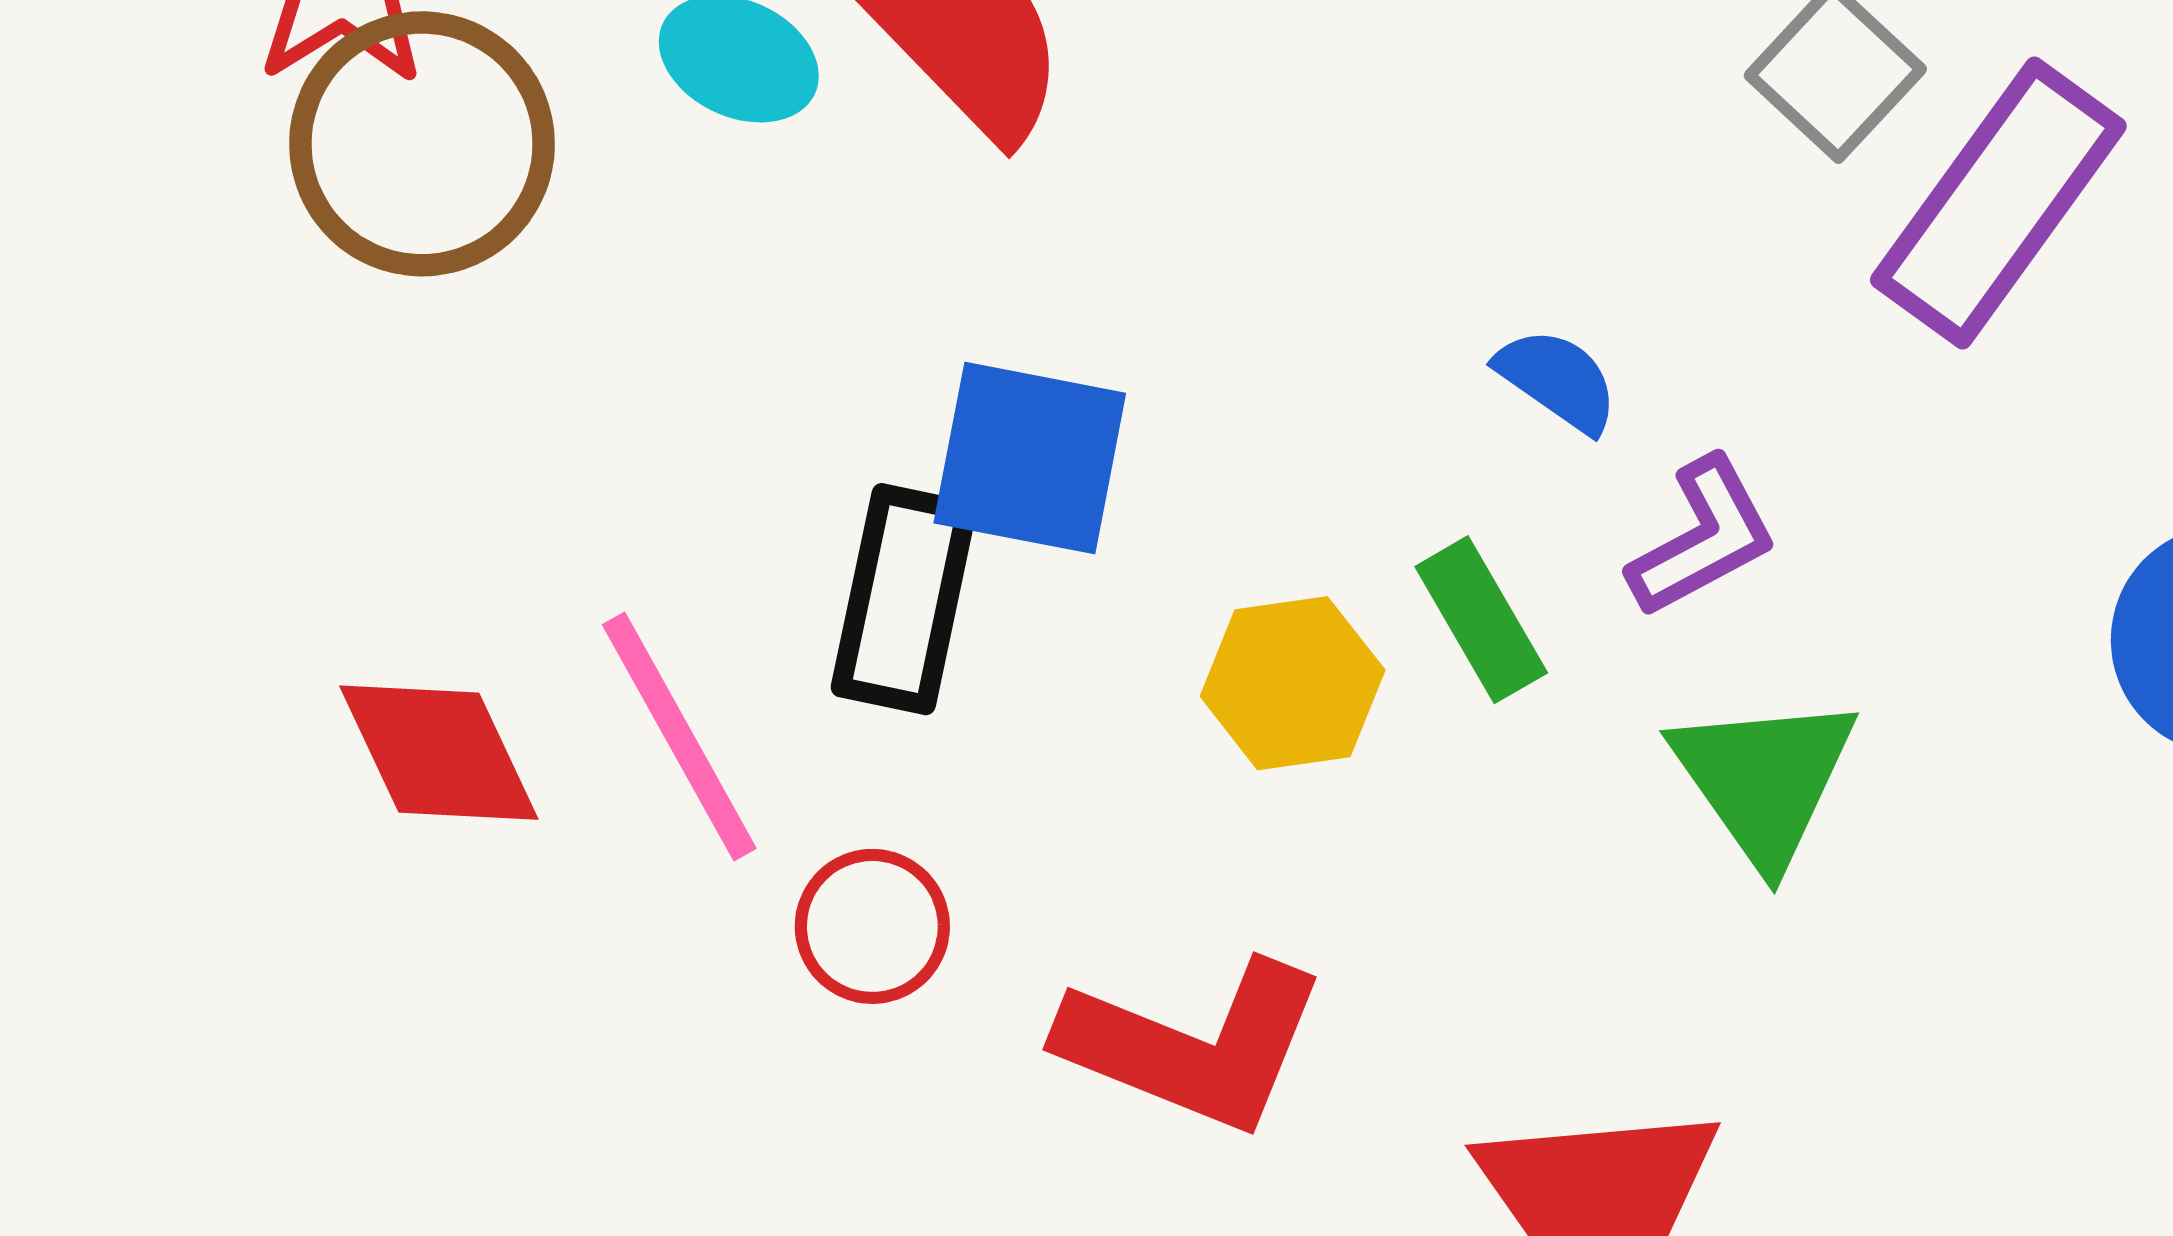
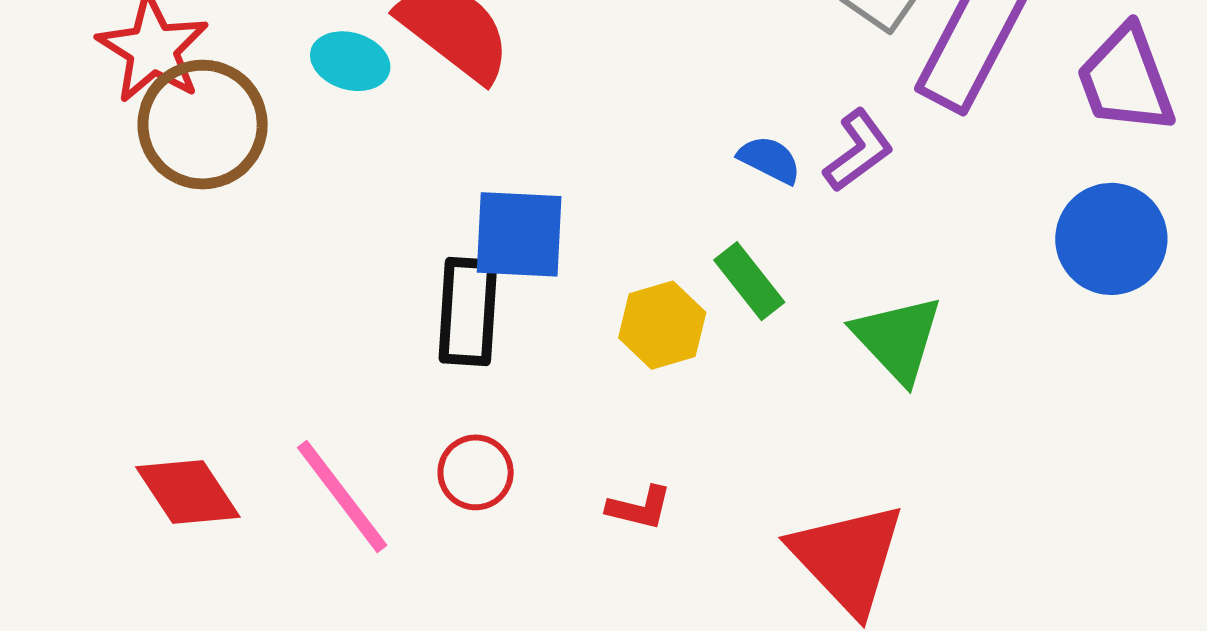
purple L-shape: (1703, 537) -> (858, 151), moved
pink line: (679, 736) -> (342, 496), moved
red diamond: (439, 753) -> (188, 492), moved
red L-shape: (1193, 1045) -> (639, 508), size x0.5

